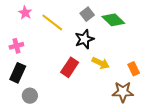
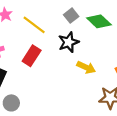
red rectangle: (70, 67) -> (32, 56), moved

